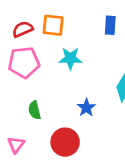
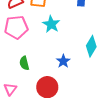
cyan star: (70, 58) -> (51, 24), turned 30

